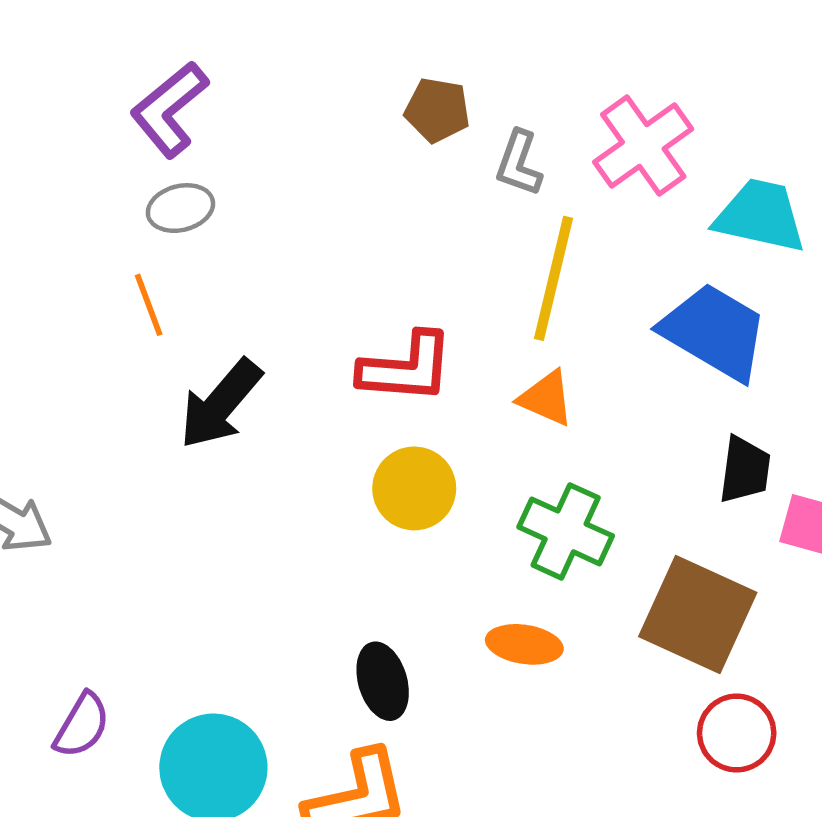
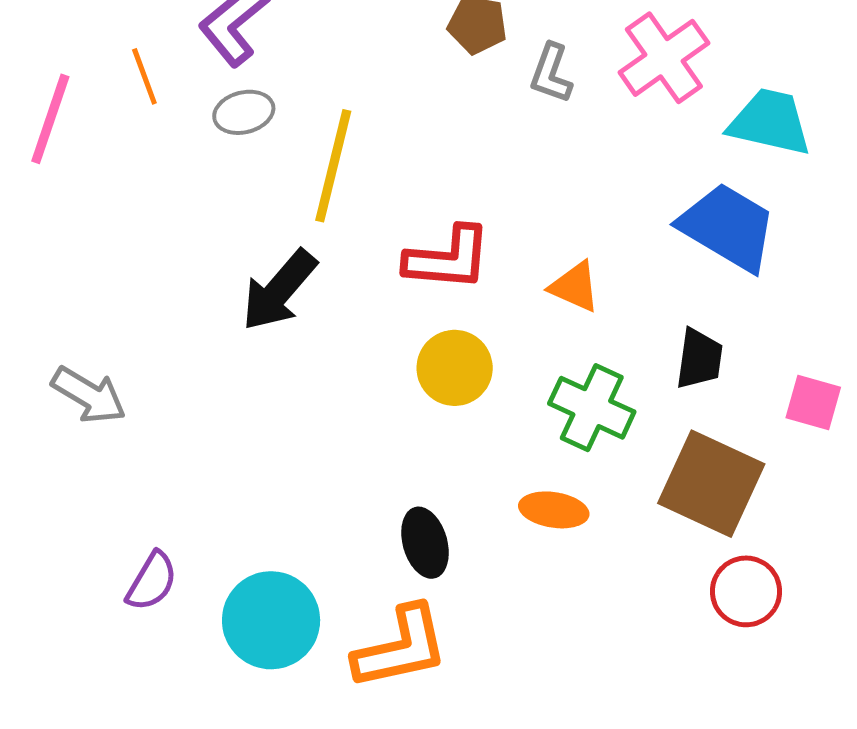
yellow line: (554, 278) -> (333, 166), moved
orange line: (149, 305) -> (144, 76), moved
black trapezoid: (745, 470) -> (699, 359), moved

